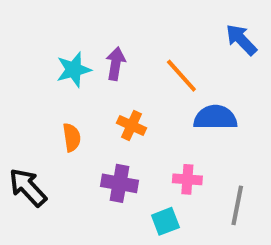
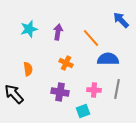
cyan star: (74, 70) -> (29, 29), moved
orange semicircle: (72, 137) -> (28, 69), moved
gray line: (237, 205) -> (117, 89), moved

